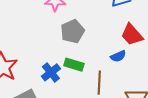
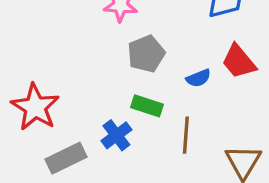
blue semicircle: (118, 56) -> (198, 78), moved
blue cross: (51, 72) -> (116, 135), moved

